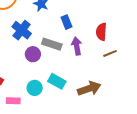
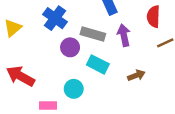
cyan rectangle: (57, 81) -> (98, 64), moved
brown arrow: (89, 89) -> (136, 75), moved, size x0.6

